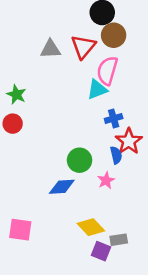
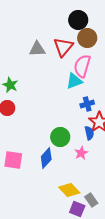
blue diamond: (62, 187) -> (46, 158), turned -45
pink square: (20, 230) -> (13, 160), moved
gray rectangle: (119, 240) -> (91, 200), turned 64

